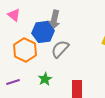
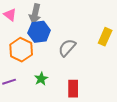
gray arrow: (54, 20) -> (35, 14), moved
gray semicircle: (60, 49) -> (67, 48), moved

